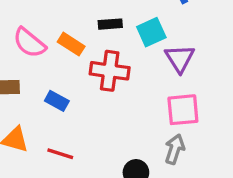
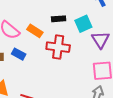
blue rectangle: (57, 101) -> (19, 54), moved

